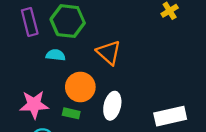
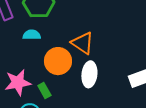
orange triangle: (109, 53) -> (83, 43), moved
green rectangle: (71, 113) -> (44, 90), moved, turned 56

